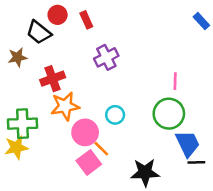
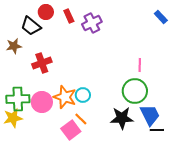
purple cross: (106, 57) -> (92, 23), moved
orange star: (65, 106) -> (65, 97), moved, turned 30
cyan circle: (115, 115) -> (83, 95), moved
pink circle: (85, 132) -> (42, 102), moved
black star: (145, 172) -> (122, 118), moved

